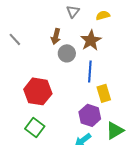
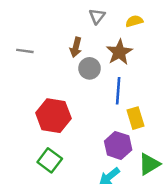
gray line: (15, 39) -> (25, 51), turned -40

